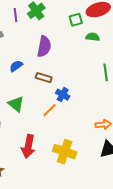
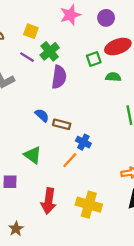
purple line: (15, 15) -> (27, 57), turned -48
purple semicircle: (44, 46) -> (59, 77), moved
blue semicircle: (16, 66) -> (42, 115), moved, turned 80

